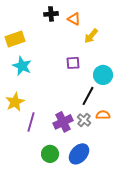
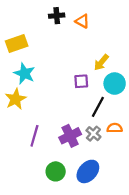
yellow arrow: (91, 36) -> (101, 62), moved
purple square: (73, 63) -> (81, 81), moved
yellow star: (15, 102) -> (16, 99), moved

